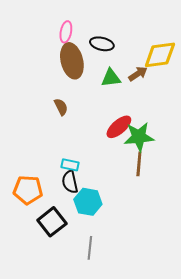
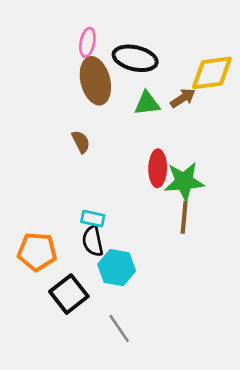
black ellipse: (102, 44) -> (135, 58), size x1.4
red ellipse: (119, 127) -> (158, 168), turned -48
gray line: (90, 248) -> (119, 329), turned -40

